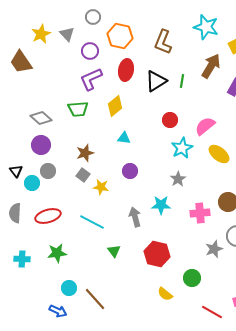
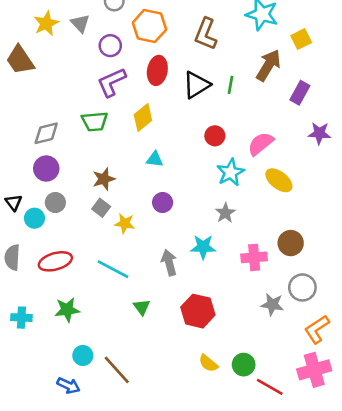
gray diamond: (41, 118) -> (46, 133), turned -55
gray star: (214, 249) -> (272, 304), turned 30
green circle: (192, 278) -> (244, 365), moved

